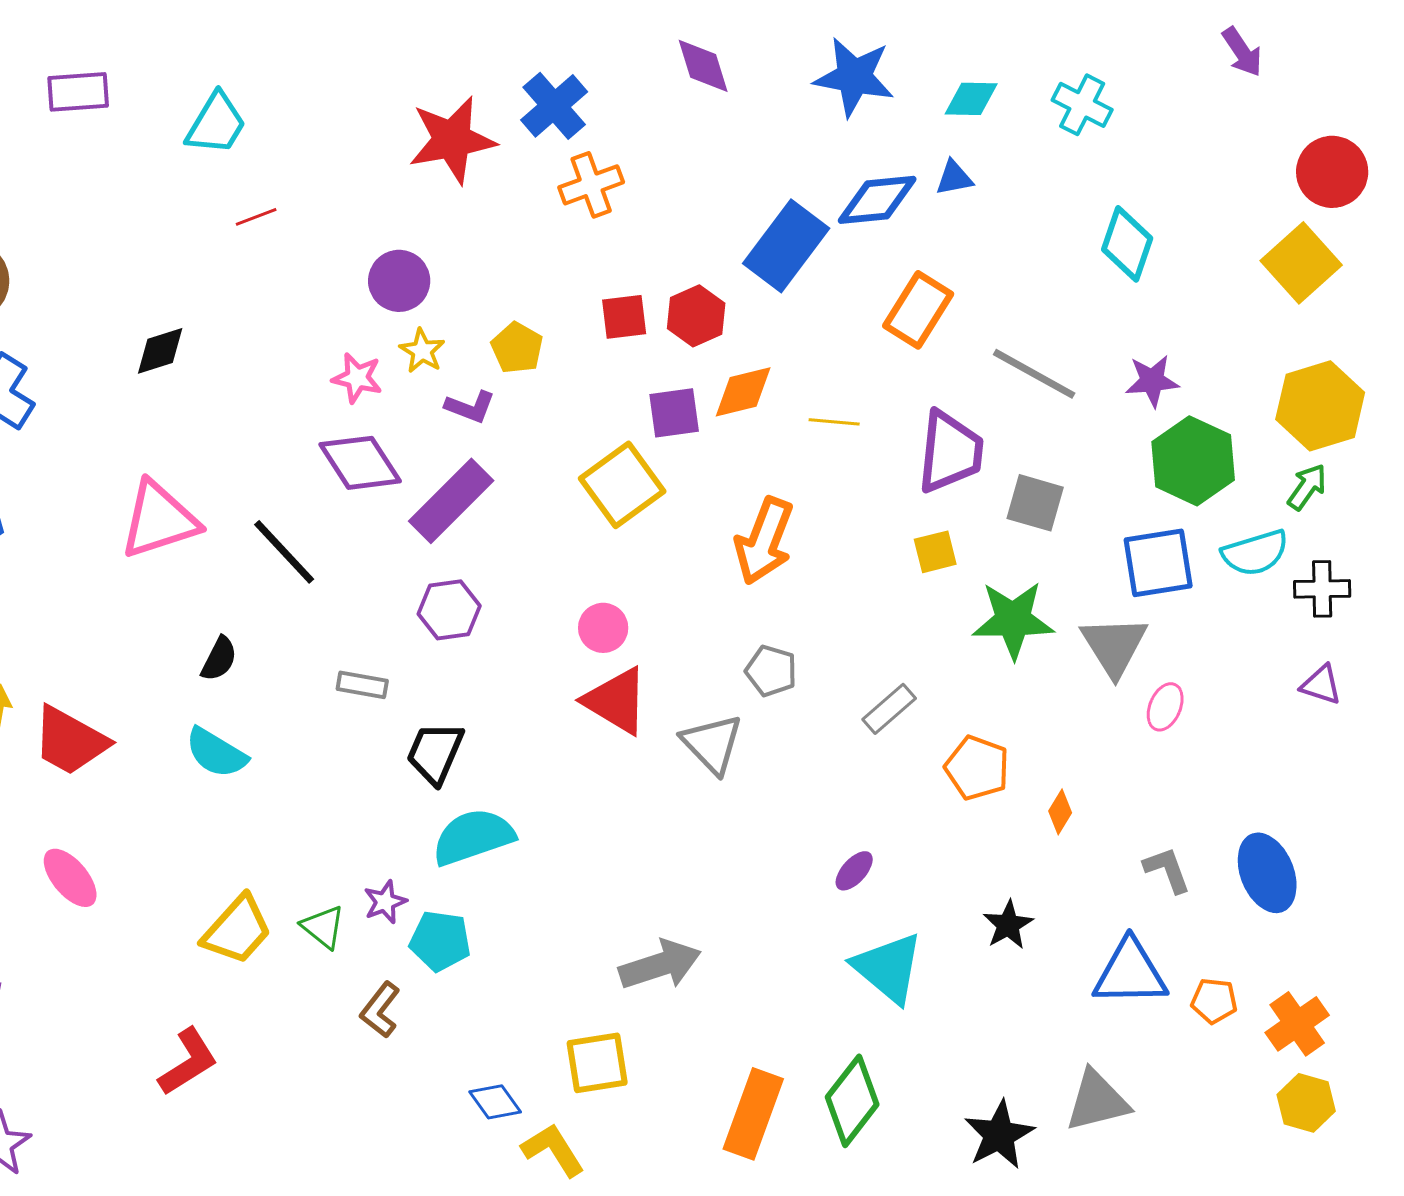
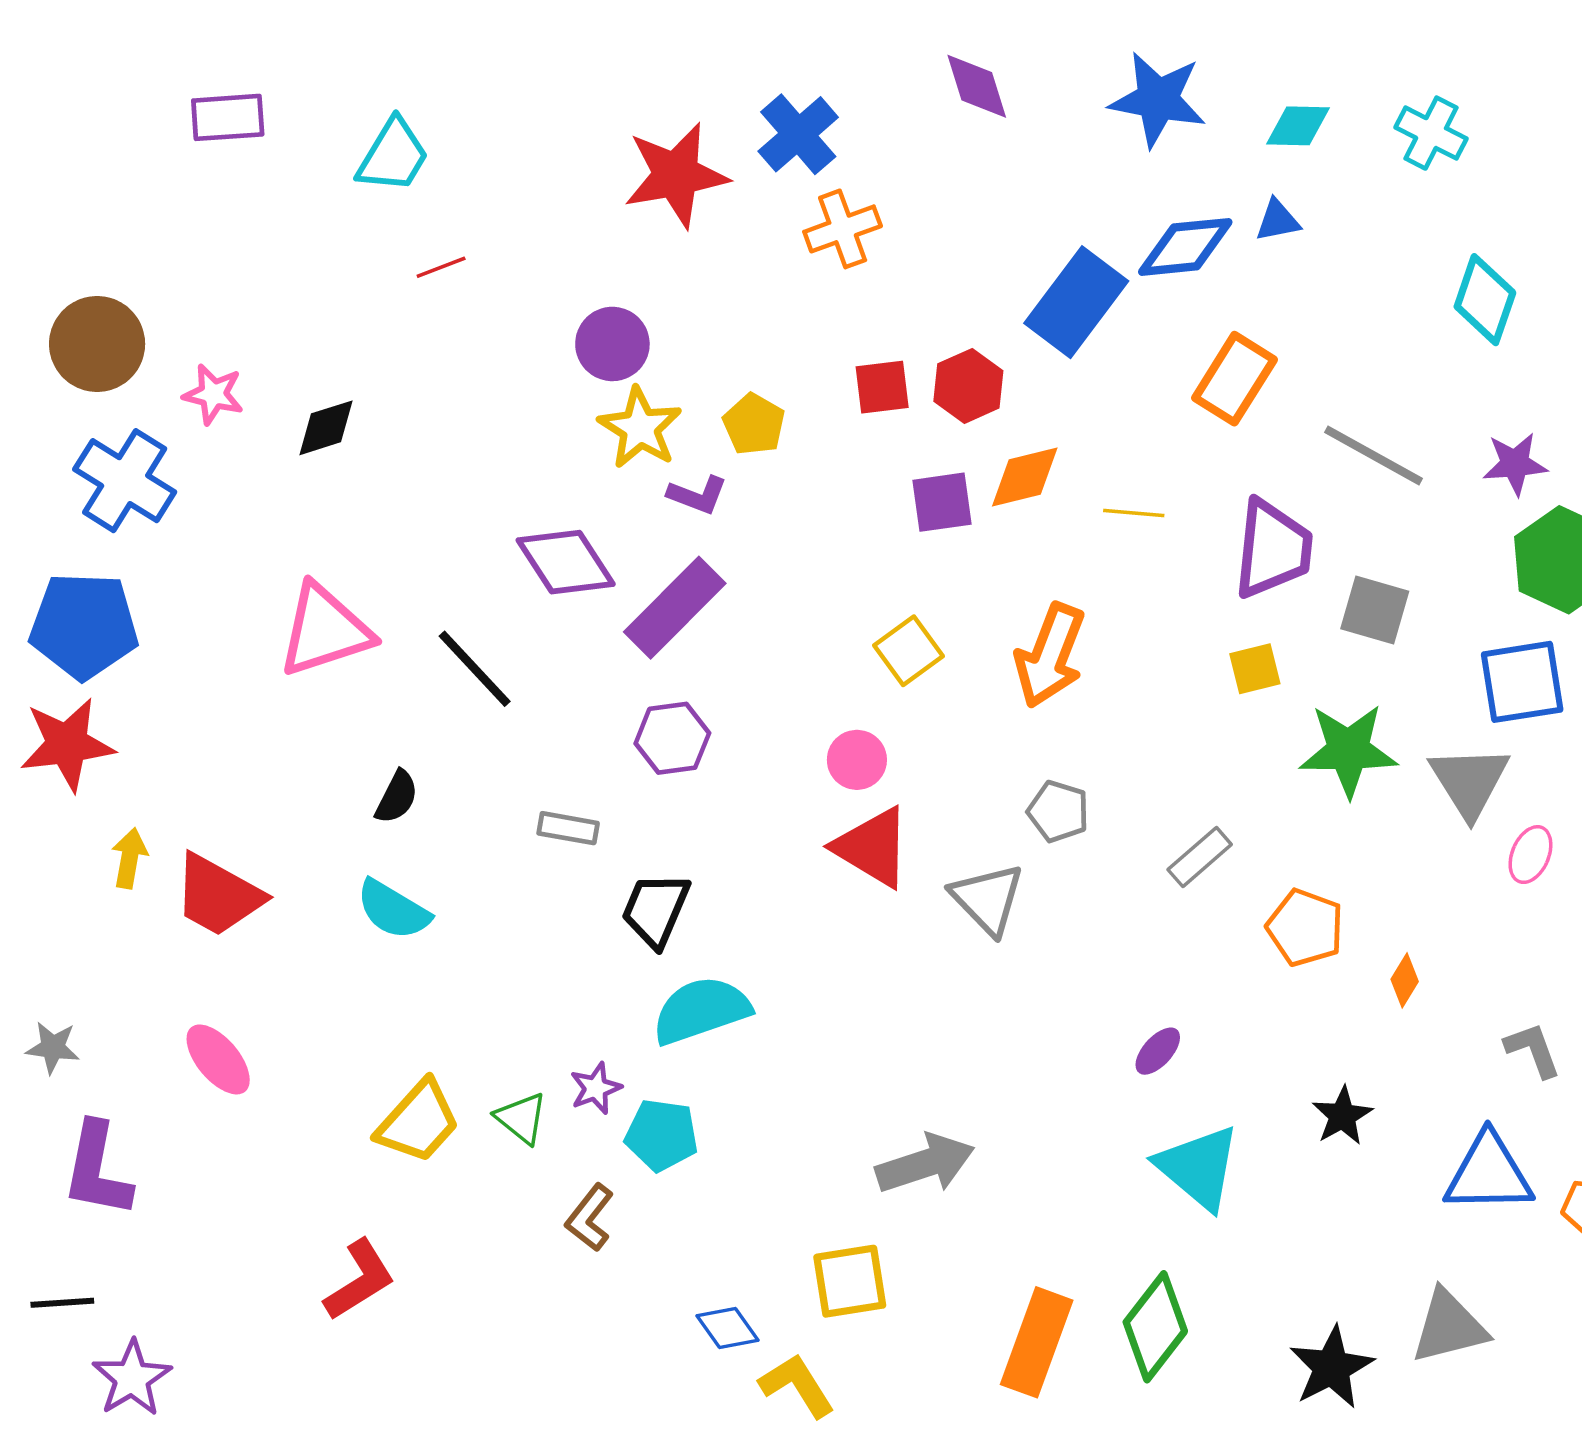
yellow star: (422, 351) -> (640, 428), size x1.5
pink star: (357, 378) -> (213, 394), moved
yellow square: (622, 485) -> (908, 651), moved, size x0.7

